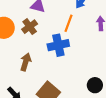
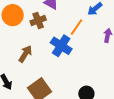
blue cross: (58, 45) -> (61, 46), turned 30

